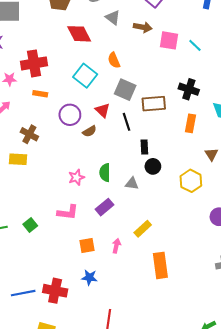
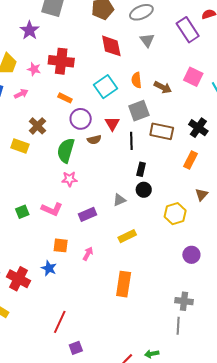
brown arrow: (143, 27) -> (163, 87), moved
gray square: (125, 90) -> (139, 111), turned 30
orange rectangle: (40, 94) -> (65, 98), moved
green semicircle: (105, 173) -> (66, 150), moved, size x1.4
gray triangle: (132, 184) -> (119, 200), turned -48
green square: (30, 225) -> (22, 212), moved
yellow rectangle: (143, 229) -> (127, 236), moved
blue star: (89, 278) -> (49, 268), moved

